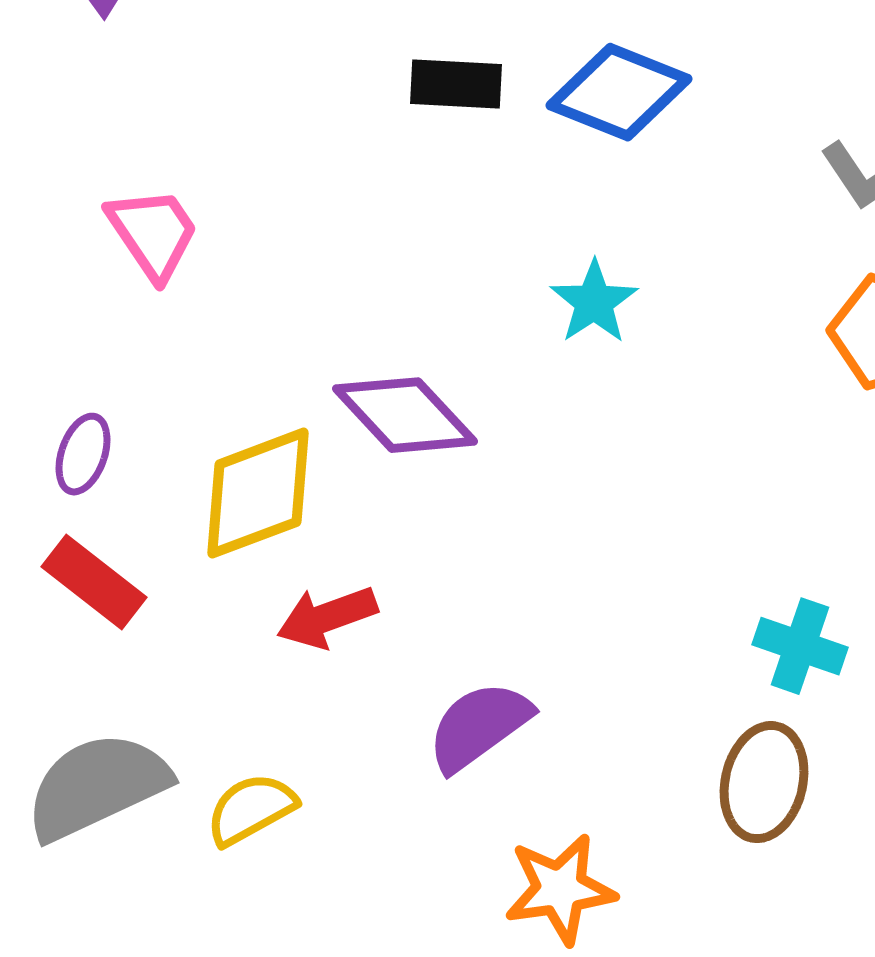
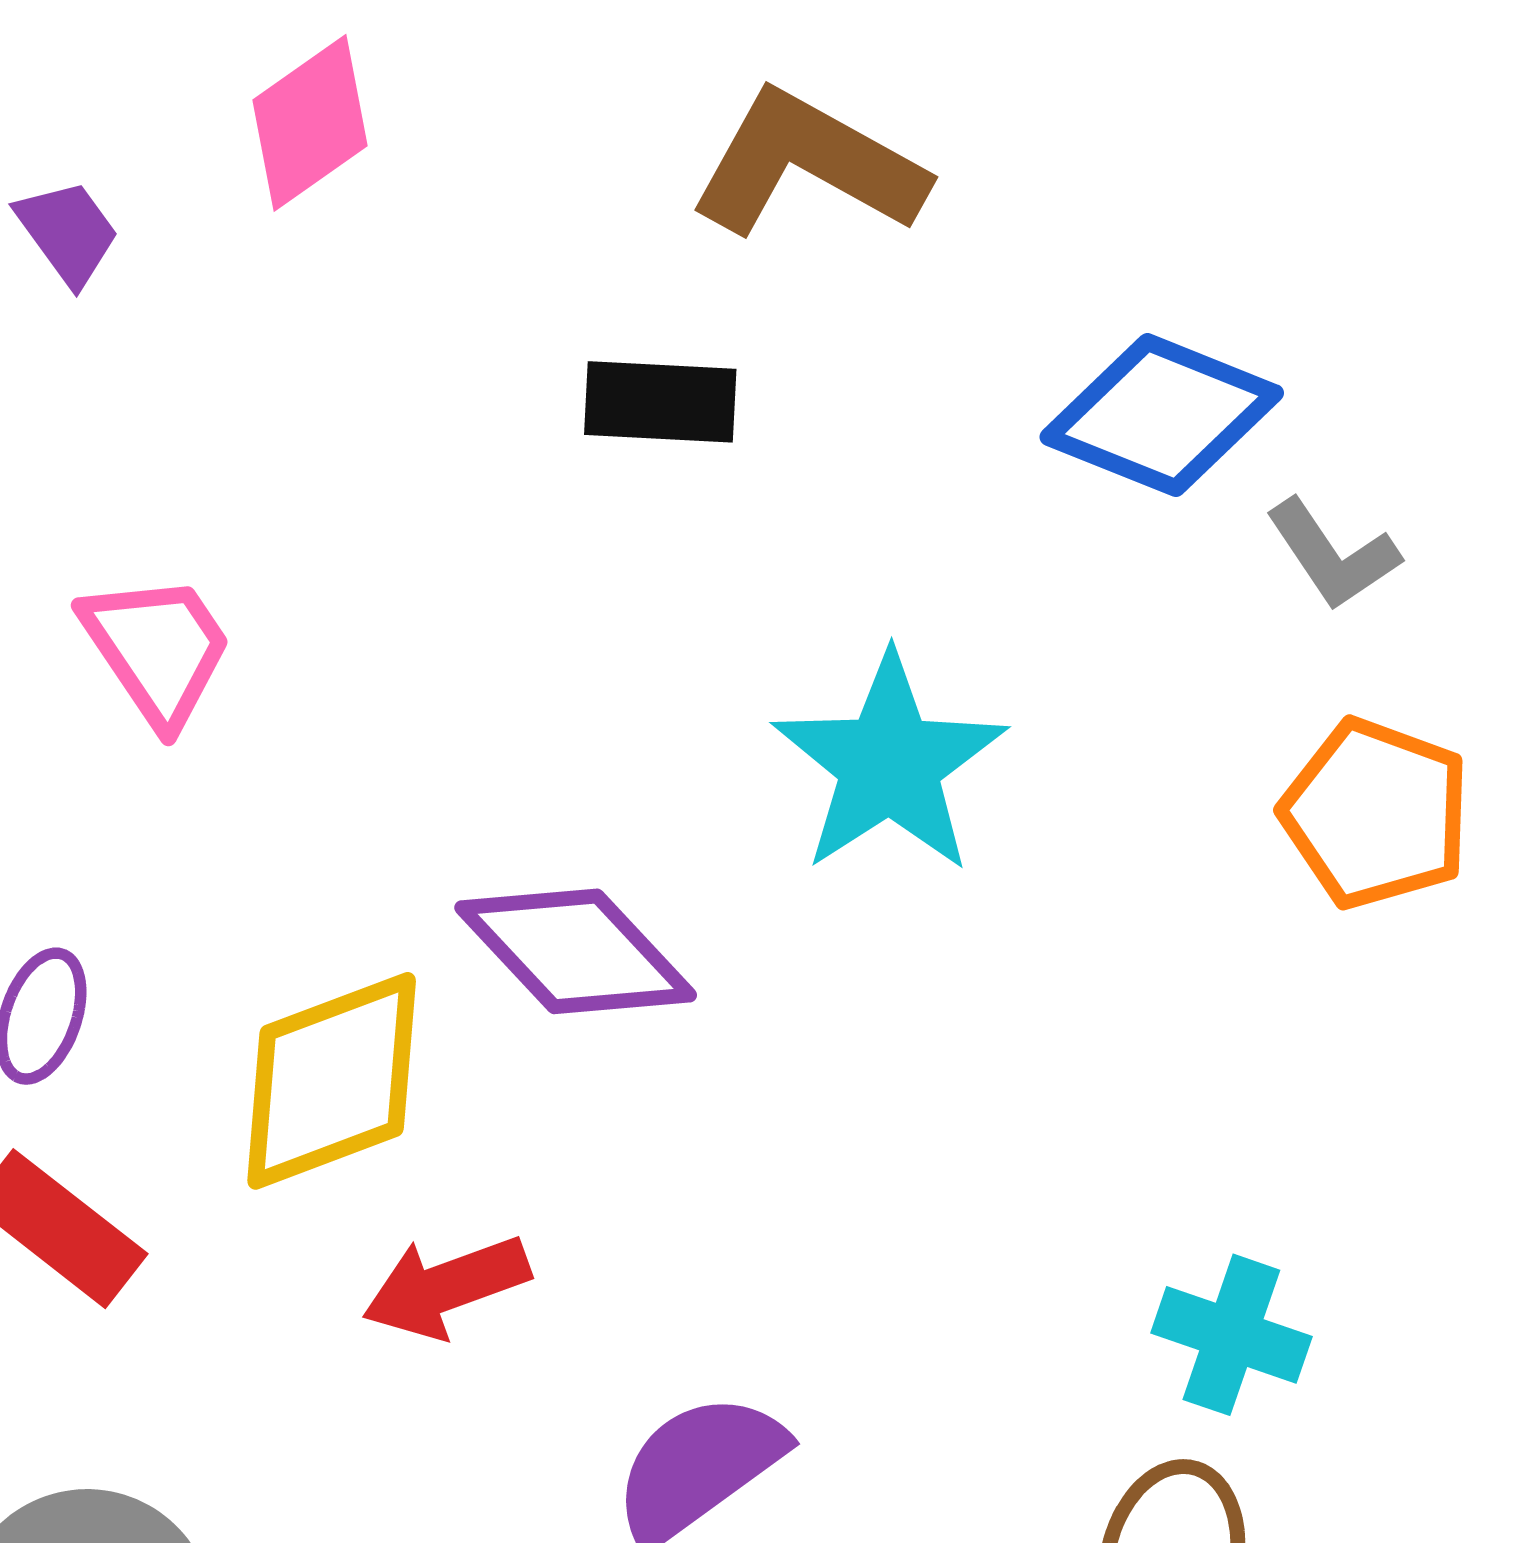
blue diamond: (619, 92) -> (1162, 415), moved
cyan star: (594, 302) -> (889, 764), size x1.6

